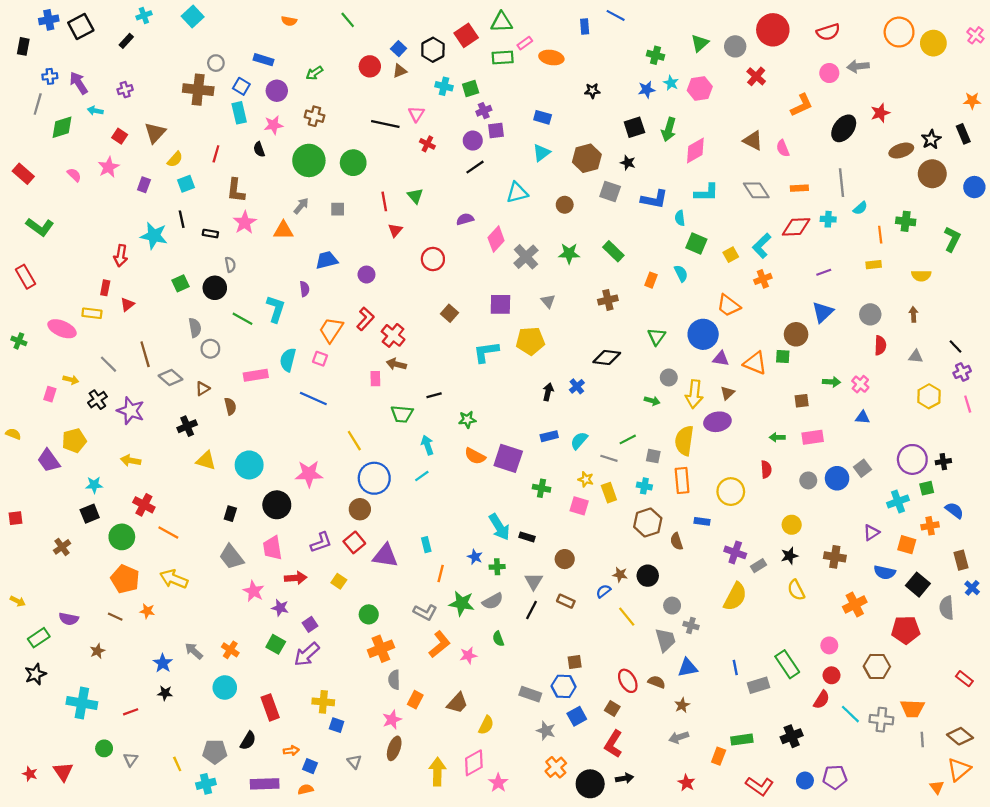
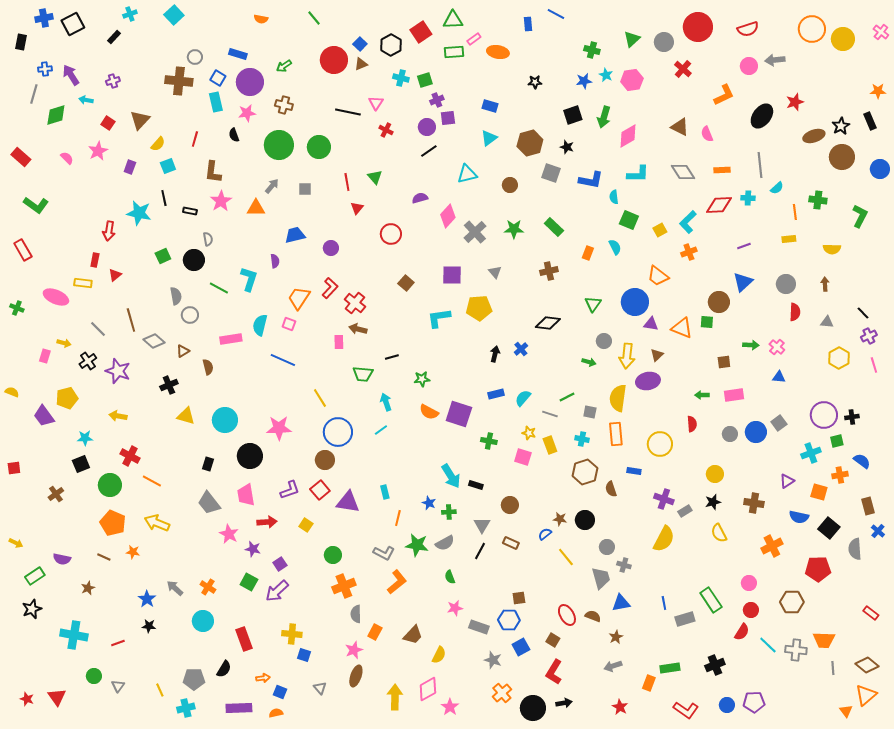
red circle: (370, 66) -> (334, 60), size x1.4
purple circle: (277, 91) -> (250, 82), size x1.4
pink star: (468, 655) -> (455, 608), moved

